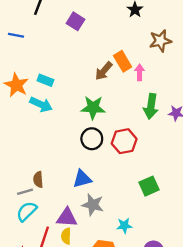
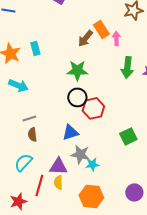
cyan rectangle: (45, 80) -> (35, 48), turned 56
cyan arrow: (41, 104) -> (18, 85), moved
red hexagon: (124, 141) -> (93, 108), moved
gray line: (25, 192) -> (29, 118), moved
cyan star: (124, 226) -> (92, 164), moved

